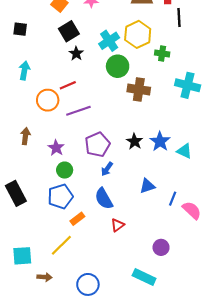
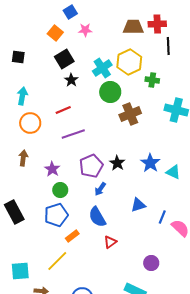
brown cross: (139, 90) -> (130, 114), turned -30
orange circle: (48, 100) -> (30, 123), moved
black star: (135, 141) -> (117, 163), moved

